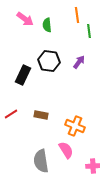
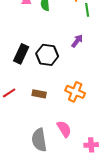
black hexagon: (49, 61) -> (47, 55), moved
orange cross: (75, 126) -> (75, 92), moved

